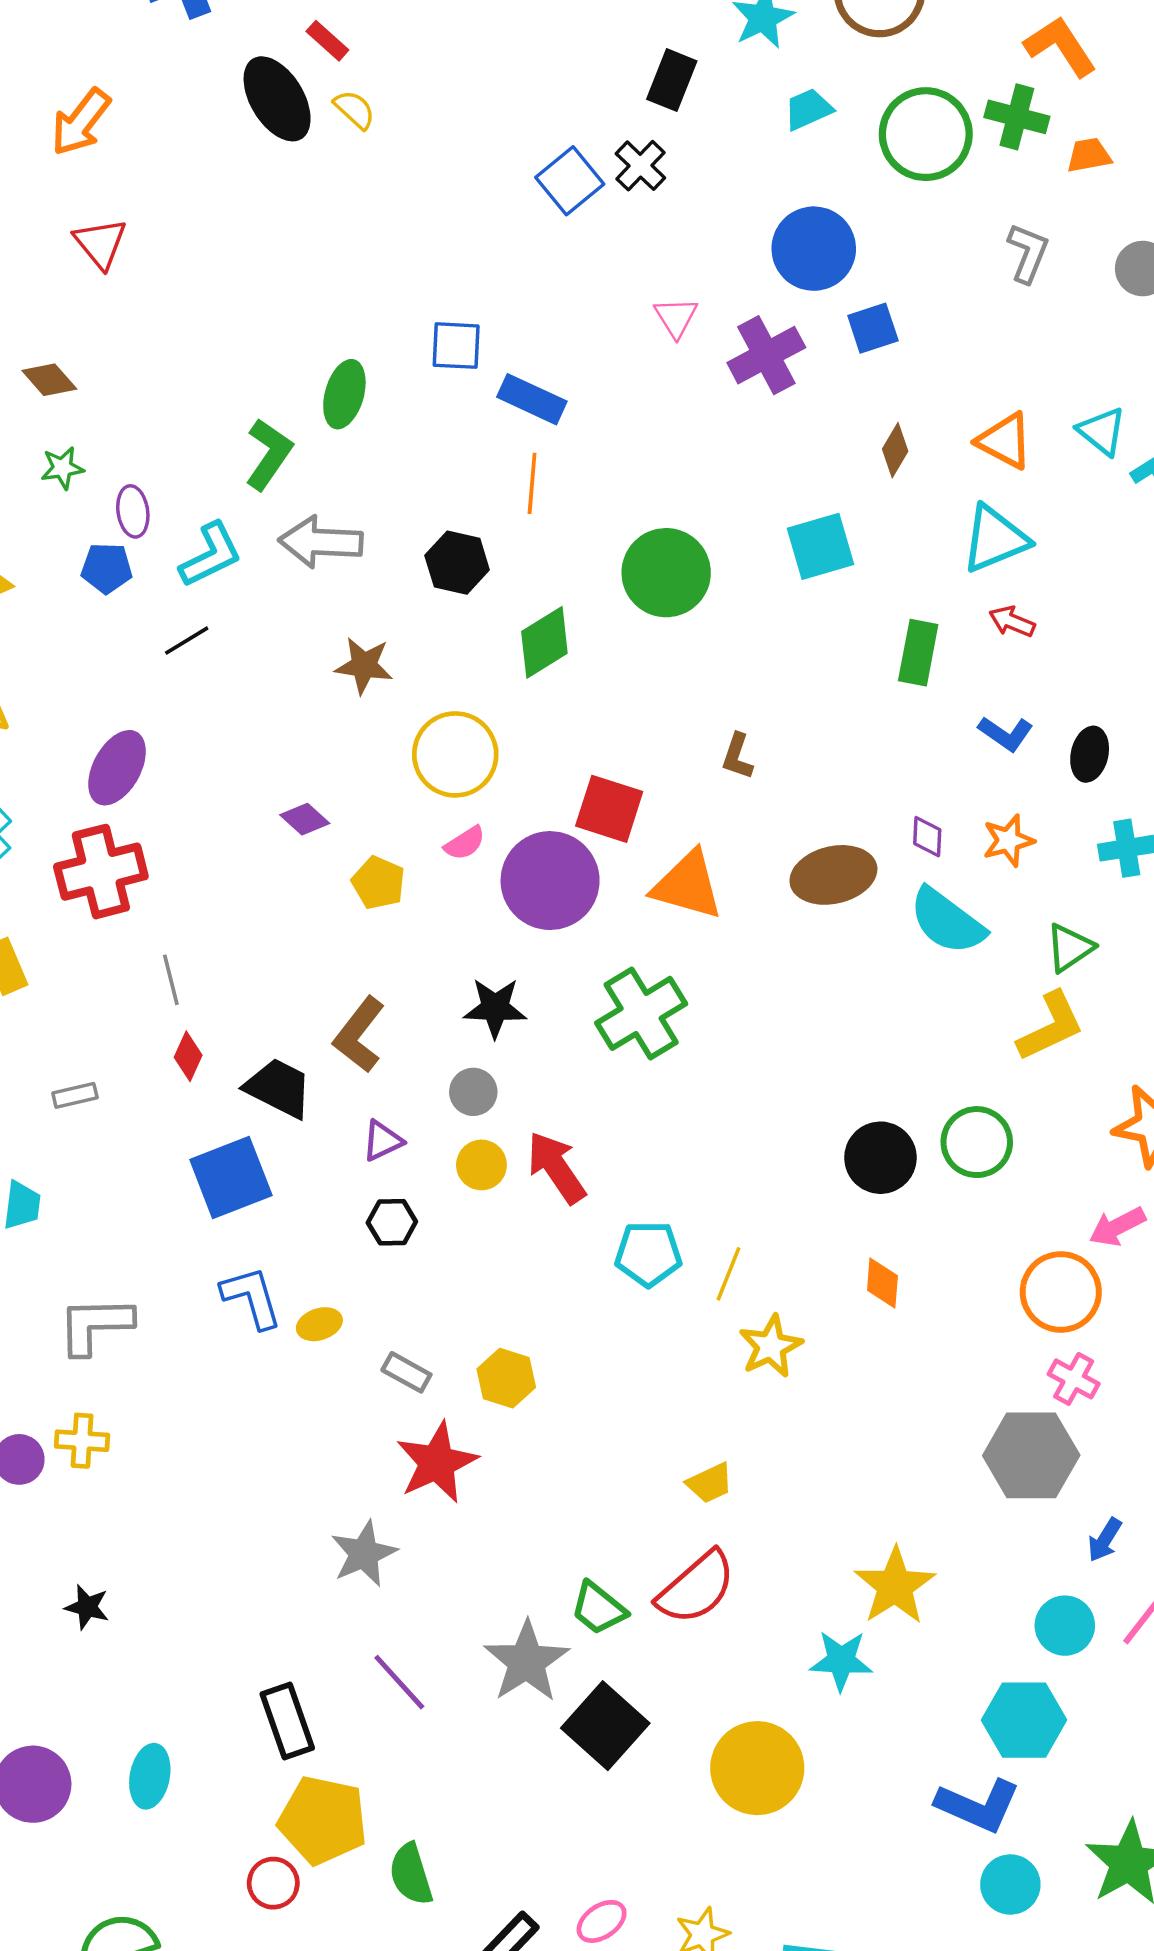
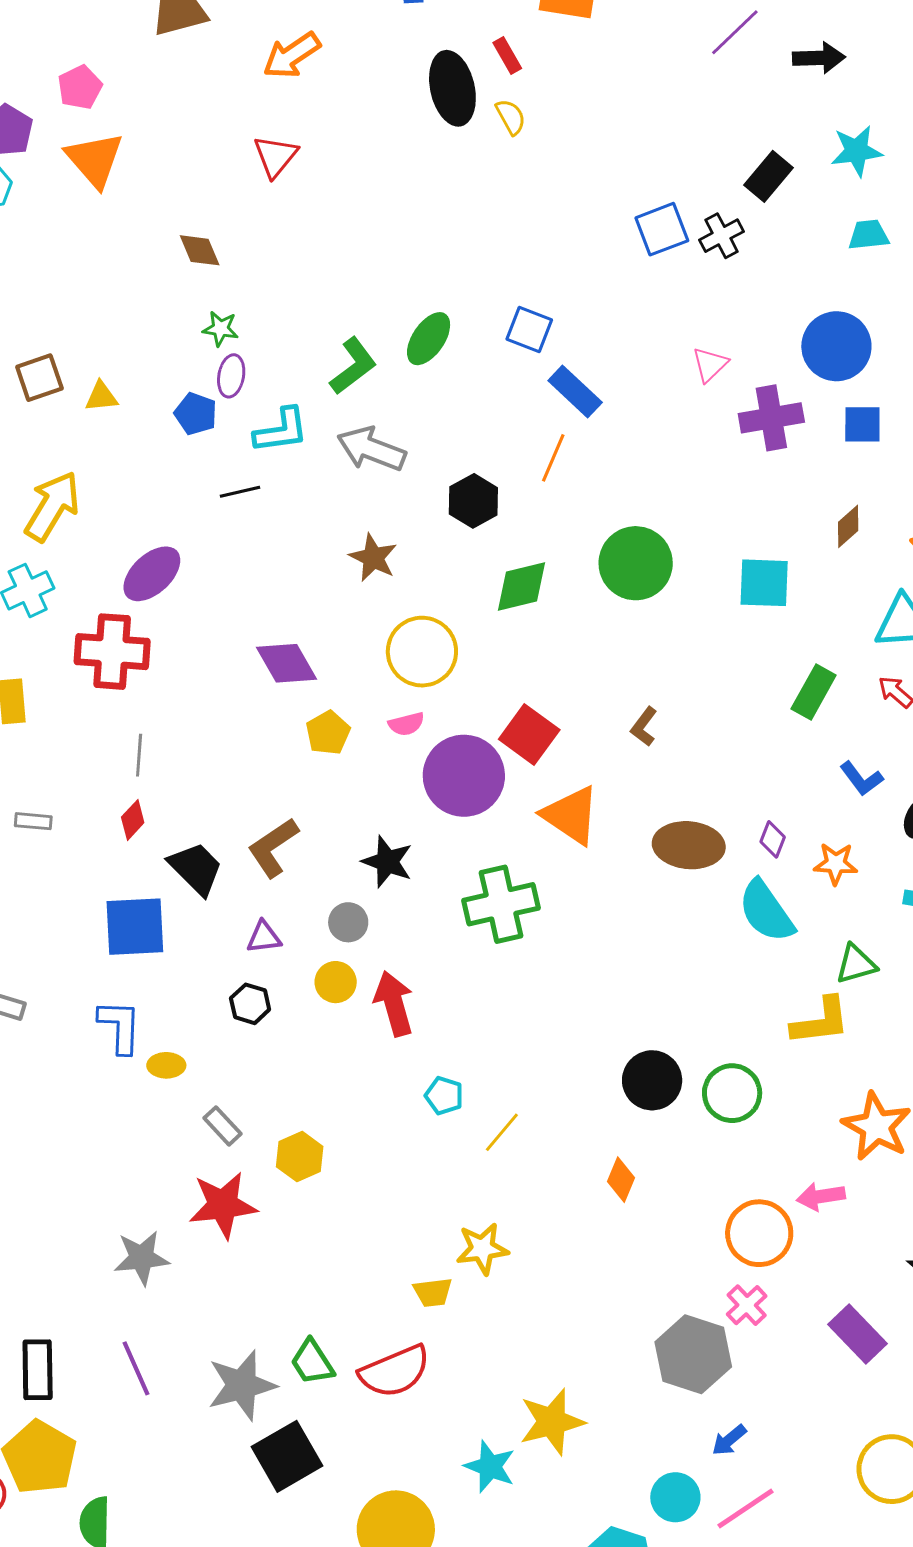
green star: (62, 468) -> (221, 329), moved
purple diamond: (305, 819) -> (286, 663), size x1.6
cyan pentagon: (648, 1254) -> (444, 1096), size x0.7
yellow star: (771, 1346) -> (482, 1249), moved

